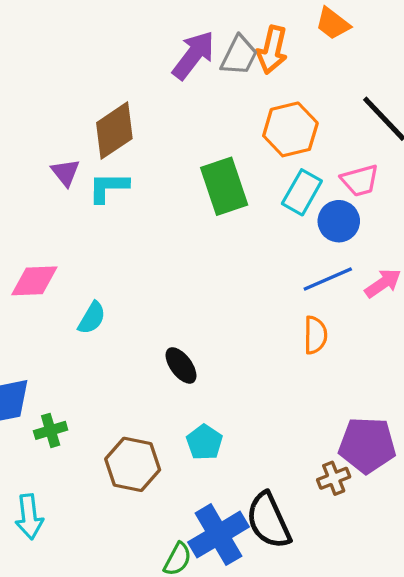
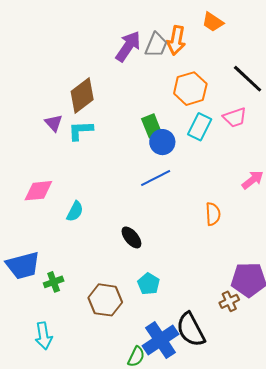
green rectangle: (224, 186) -> (152, 126), size x0.7
blue circle: (339, 221) -> (162, 142), moved
blue line: (328, 279) -> (156, 178), moved

